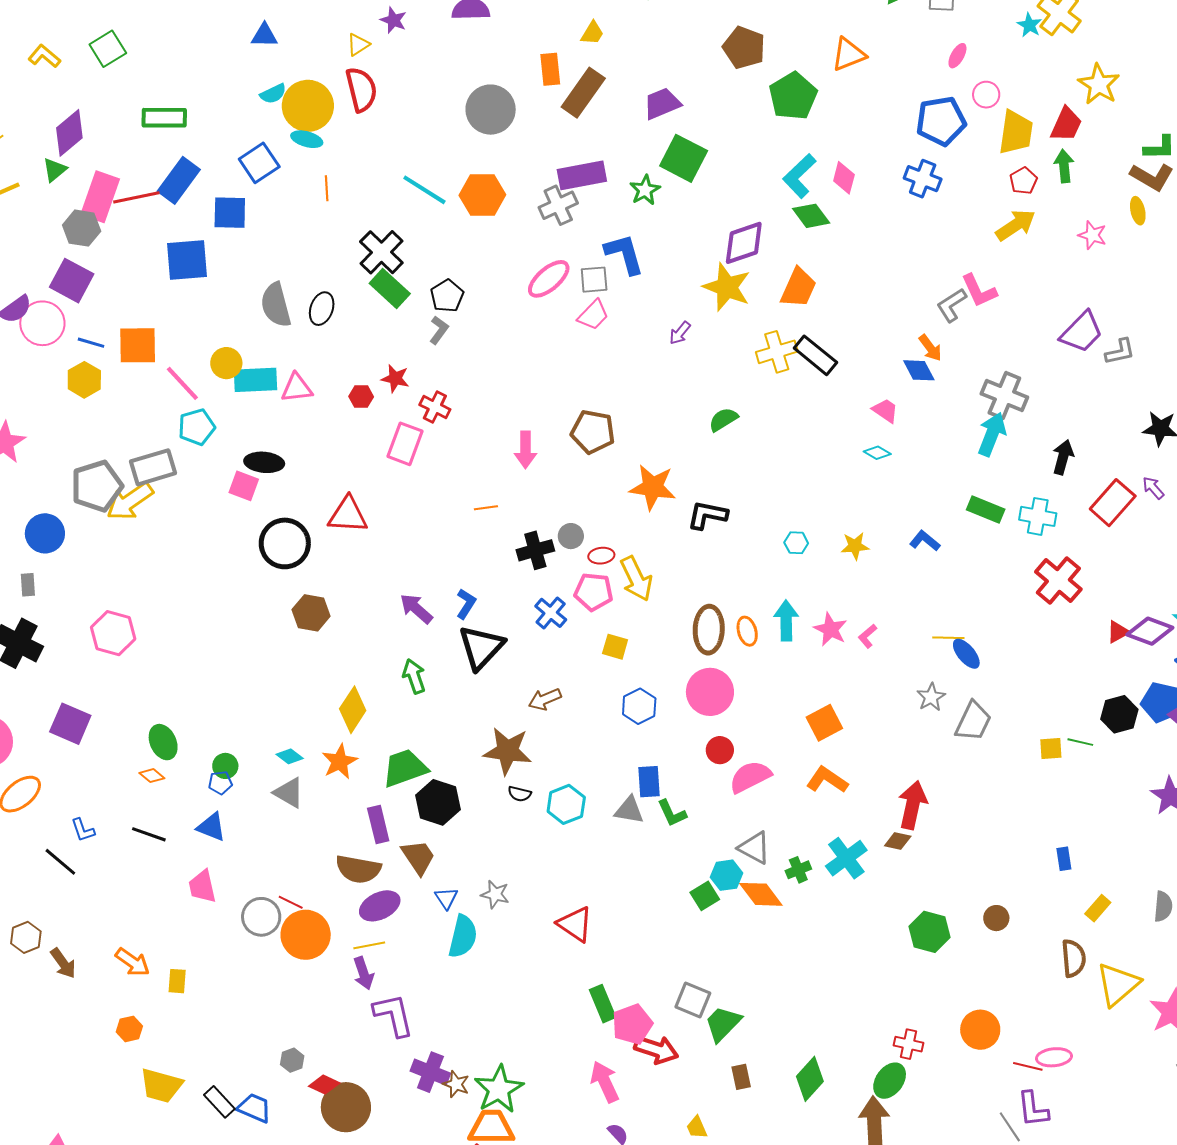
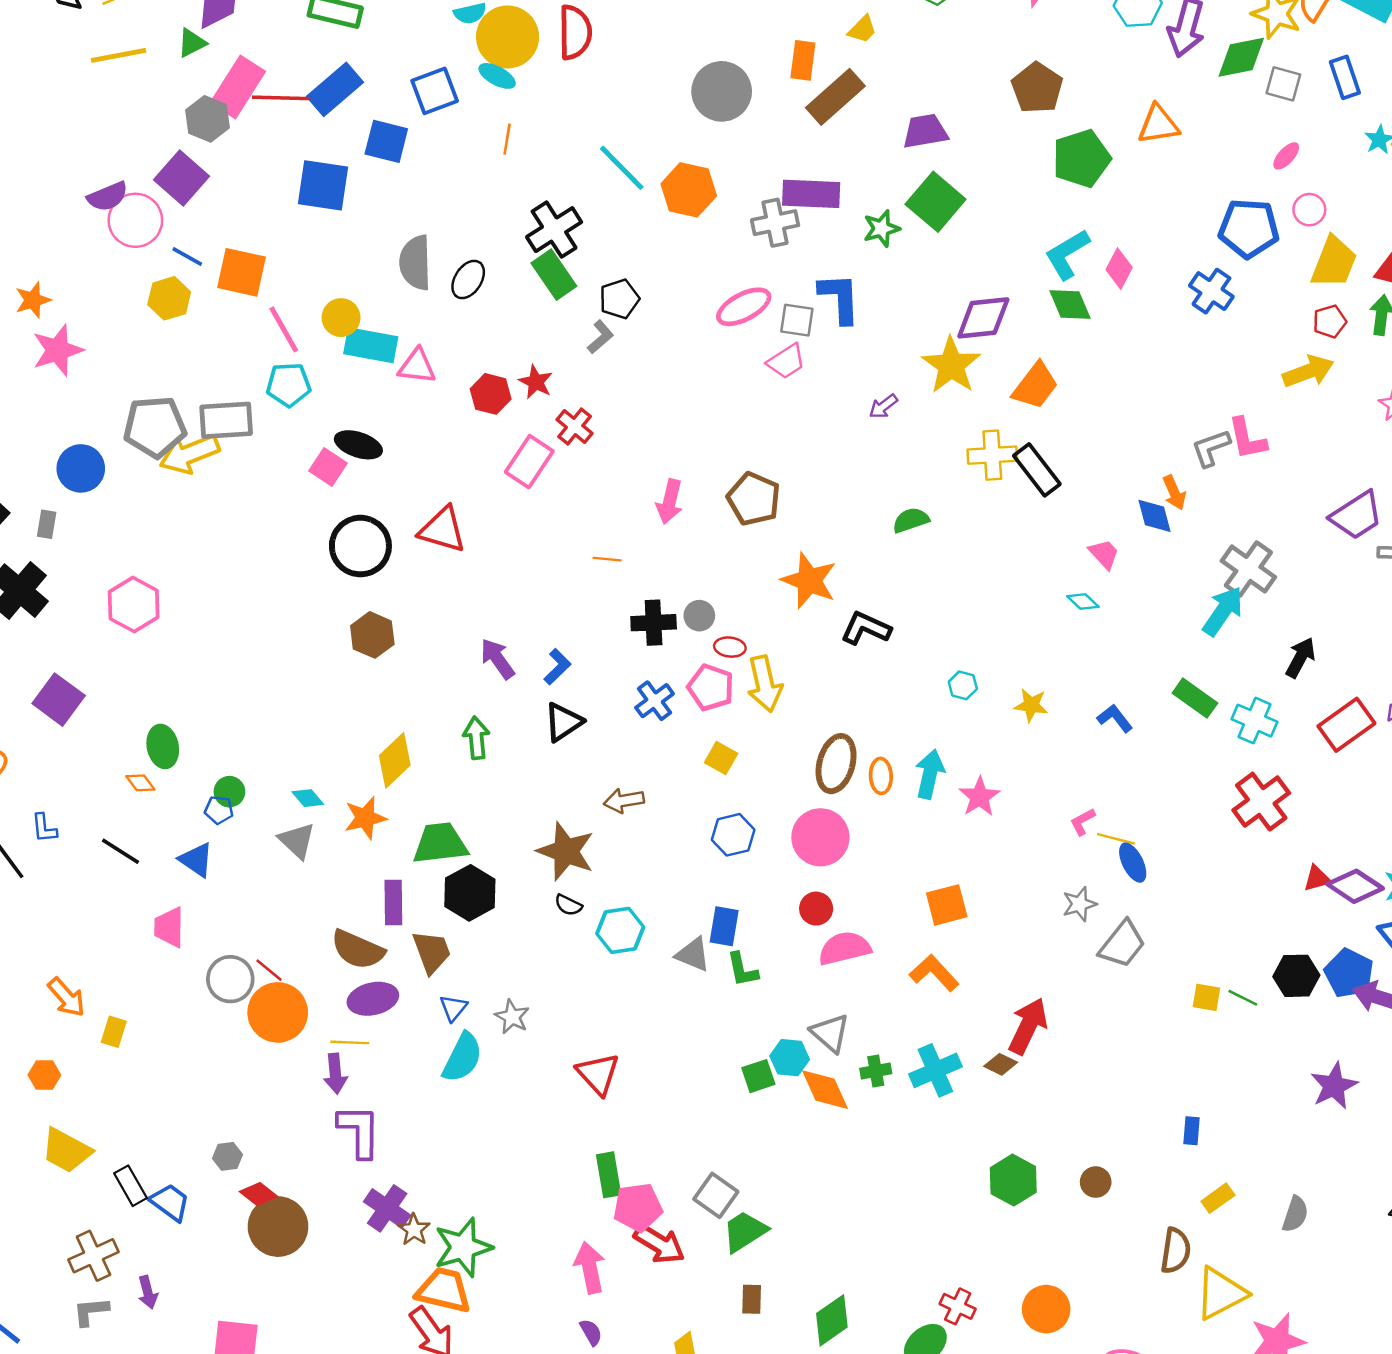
red hexagon: (361, 397) -> (491, 394), size x1.4
pink L-shape: (868, 636) -> (1083, 822), moved
black triangle: (481, 647) -> (563, 722), size x0.7

